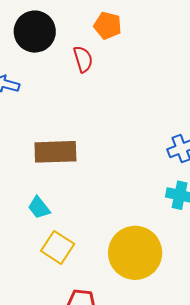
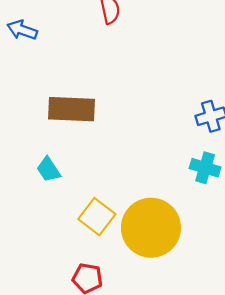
yellow square: (58, 247) -> (97, 217), moved

